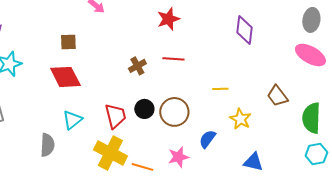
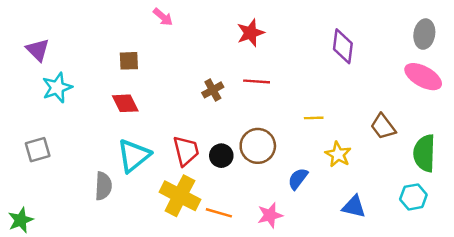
red diamond: (65, 77) -> (125, 103), size x0.7
black circle: (144, 109) -> (221, 156), moved
cyan triangle: (72, 120) -> (134, 156), size x1.4
cyan hexagon: (316, 154) -> (413, 197), moved
pink star: (178, 157) -> (270, 215), moved

